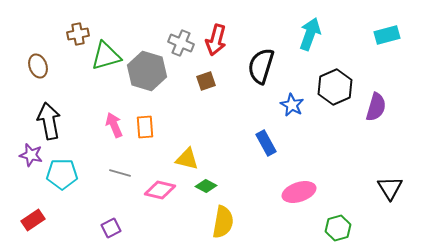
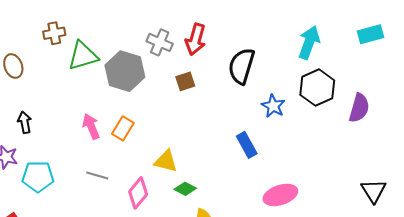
cyan arrow: (310, 34) -> (309, 42), moved
black arrow: (49, 121) -> (25, 122), size x0.6
orange rectangle: (145, 127) -> (123, 128), turned 35
pink diamond: (160, 190) -> (138, 193), turned -64

